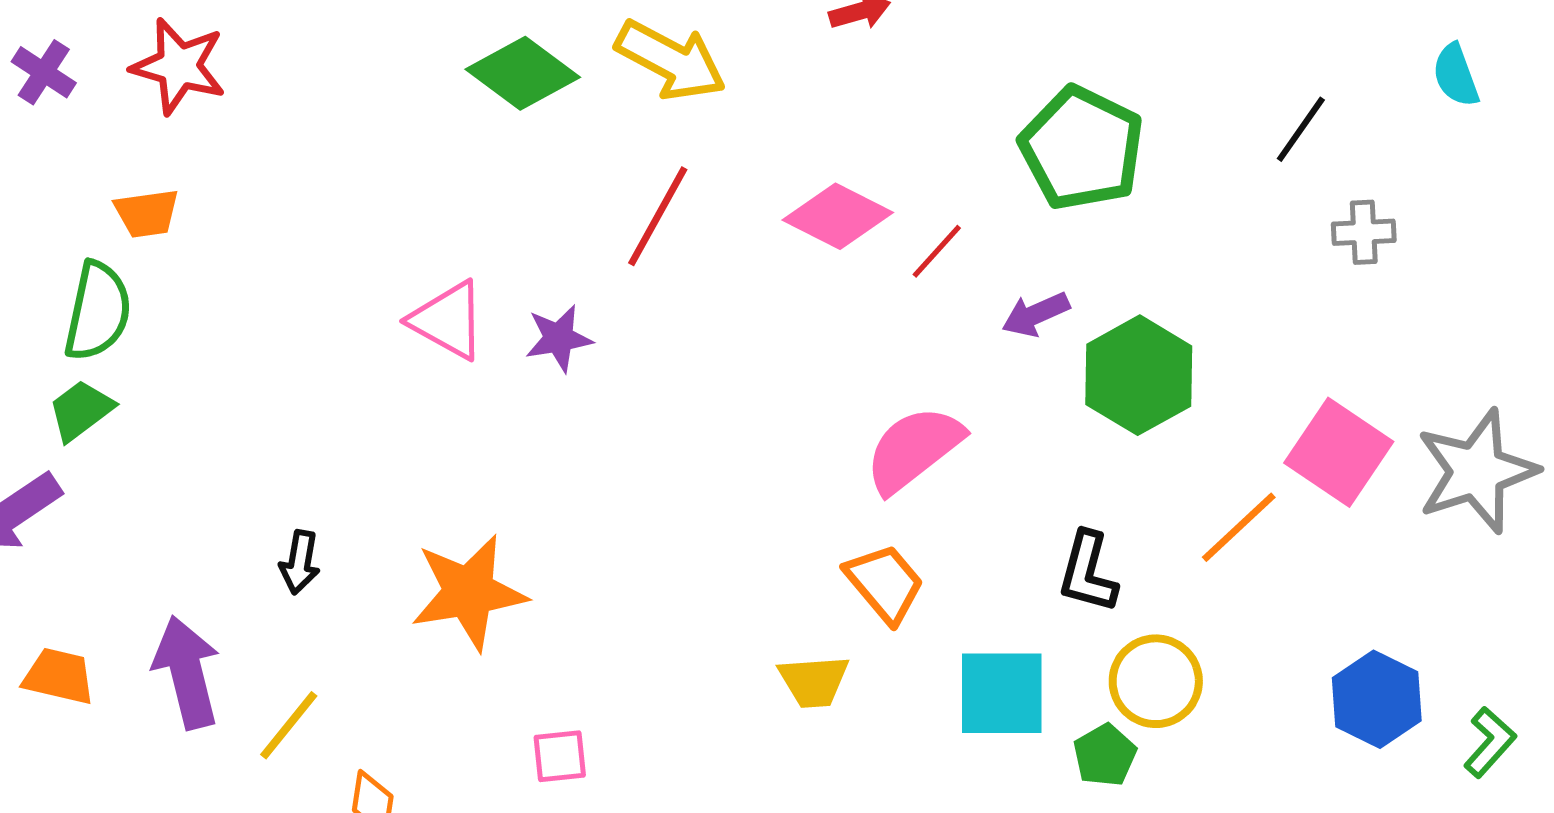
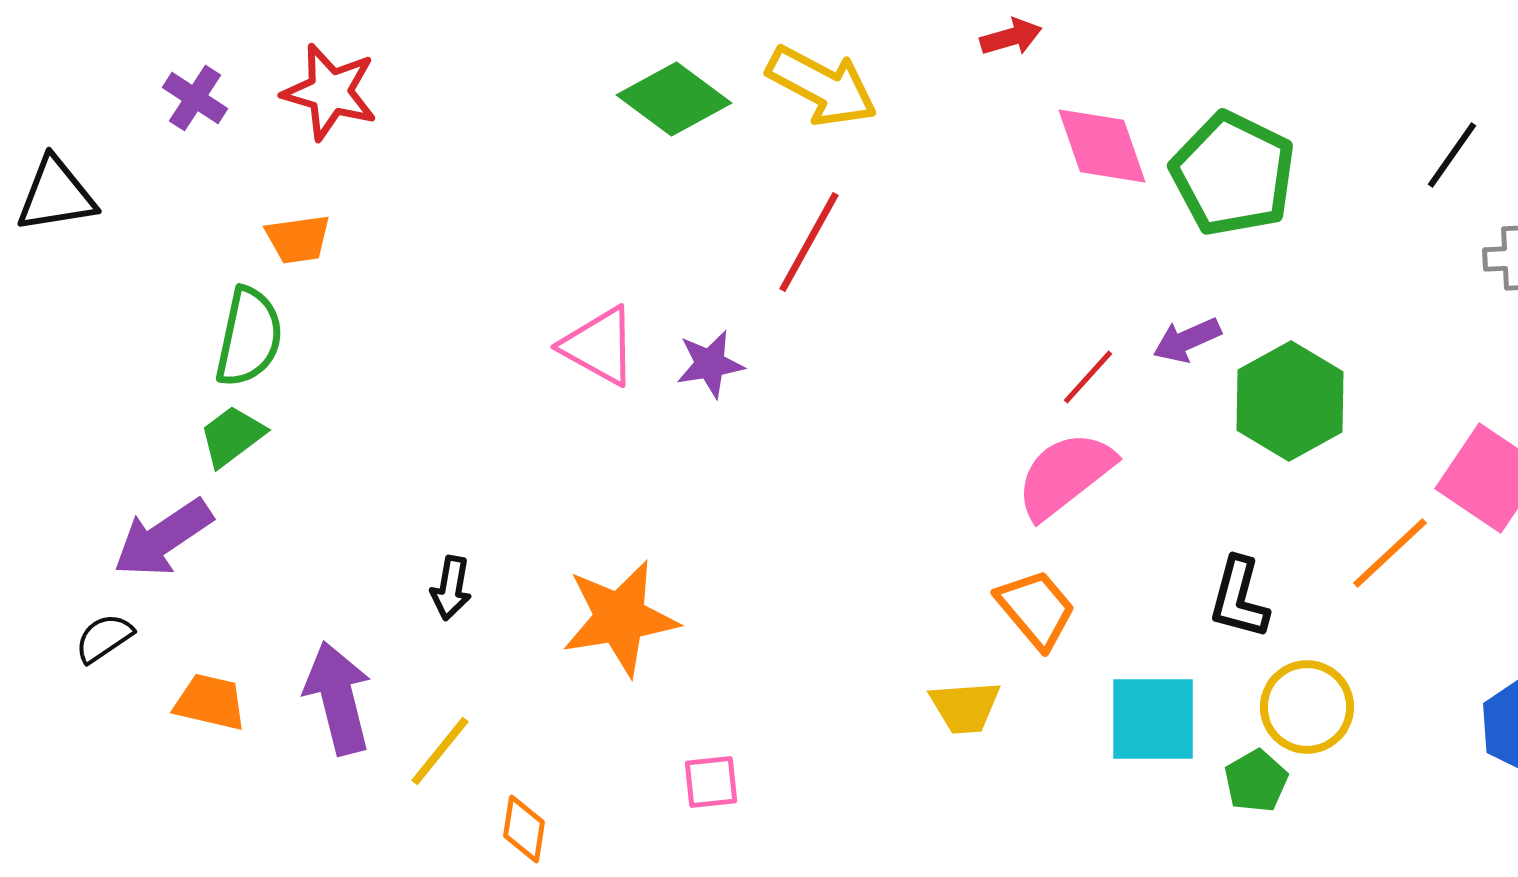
pink diamond: (838, 216) -> (1102, 146), moved, turned 44
red line: (937, 251) -> (1088, 377), moved

